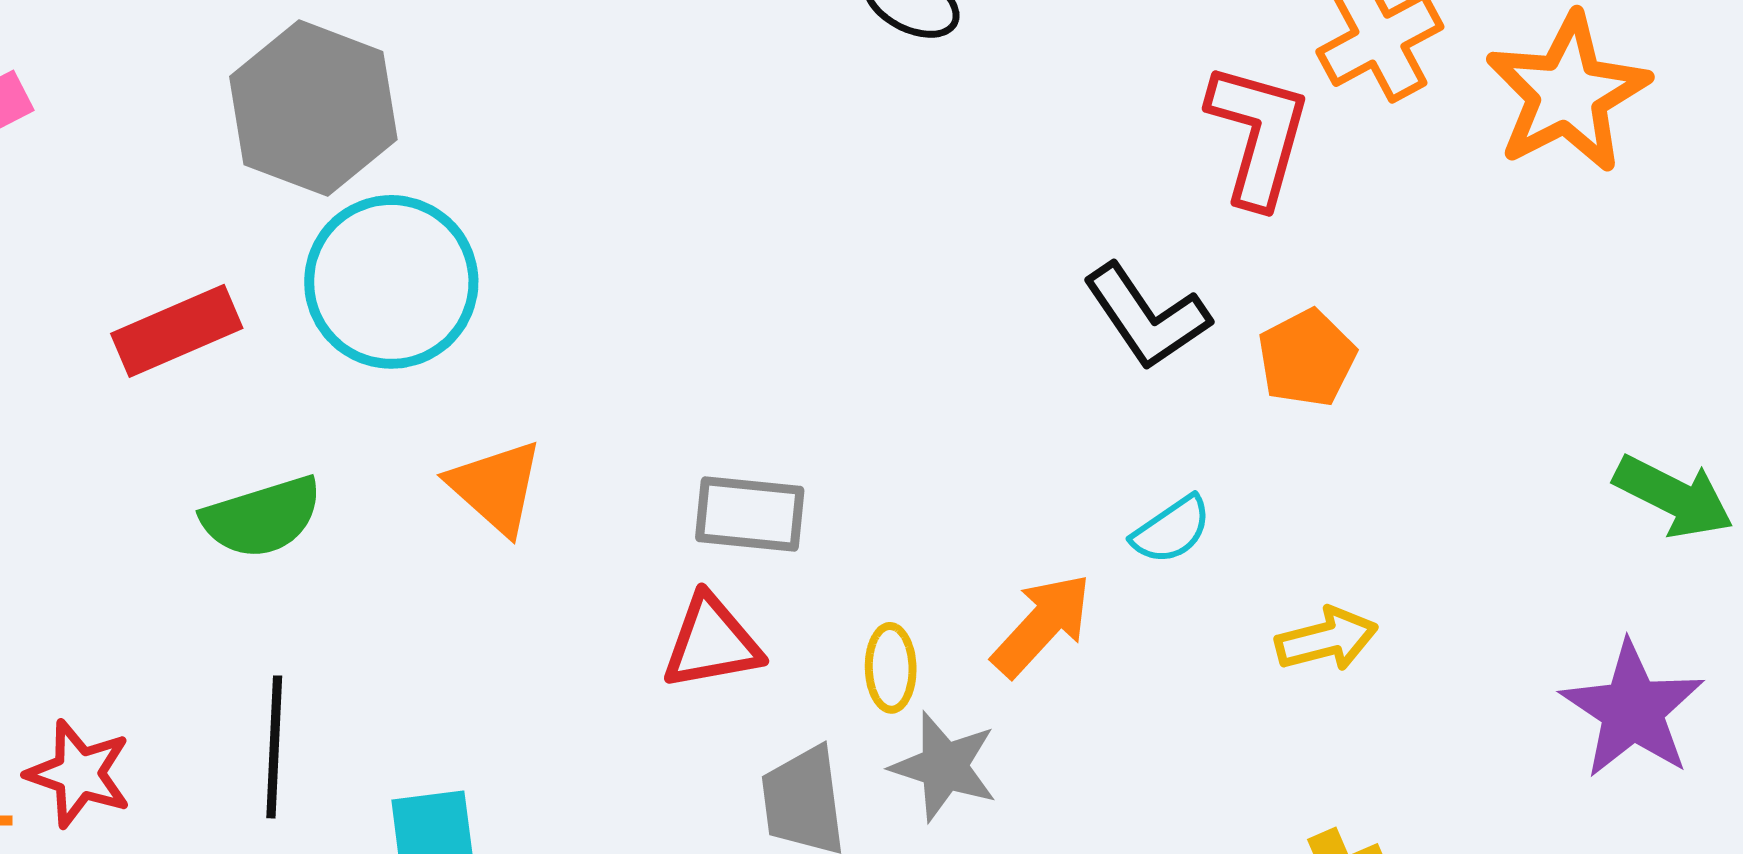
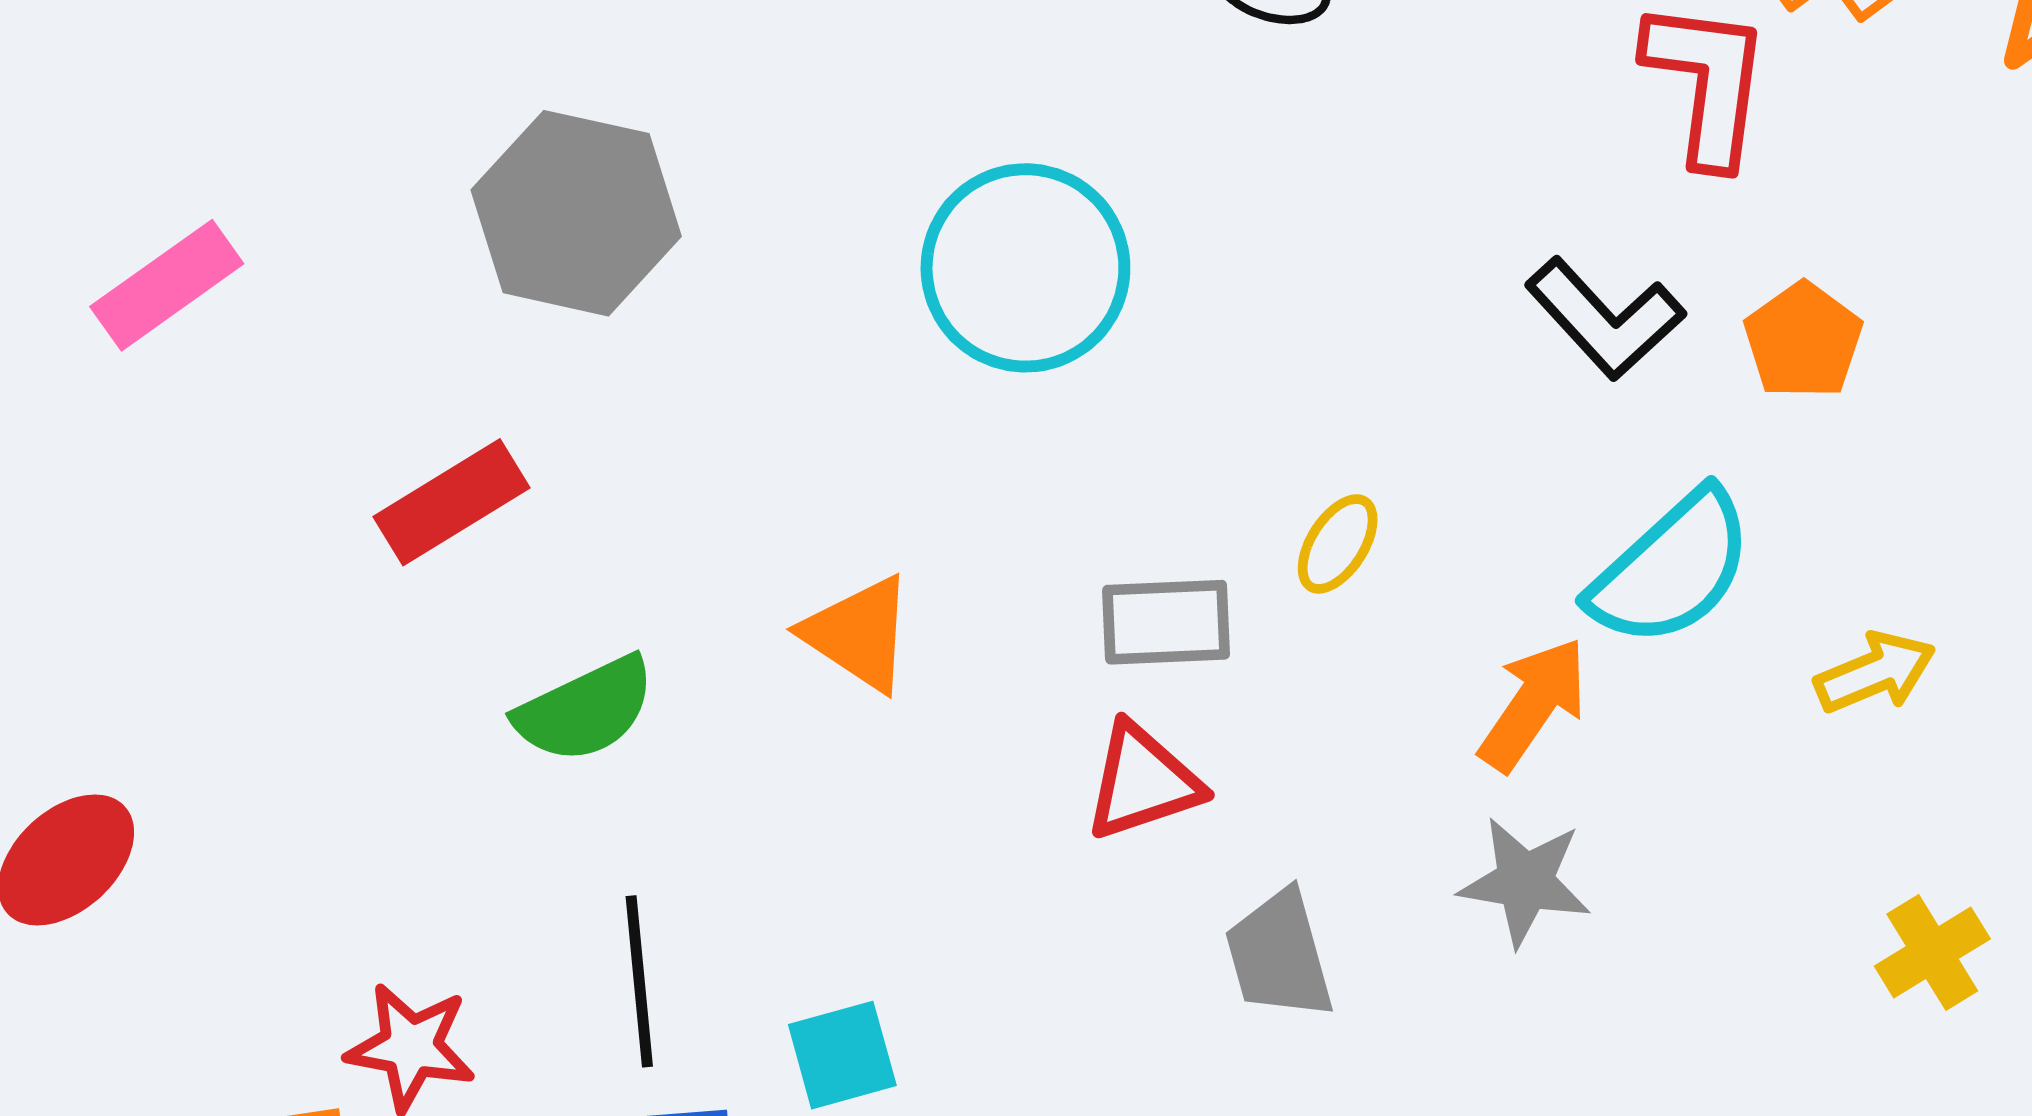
cyan circle: (391, 282) -> (1025, 268), moved
cyan semicircle: (1171, 530) -> (1672, 569), size x1.8
yellow ellipse: (891, 668) -> (1338, 544), moved, turned 42
gray star: (944, 766) -> (1525, 882), moved

